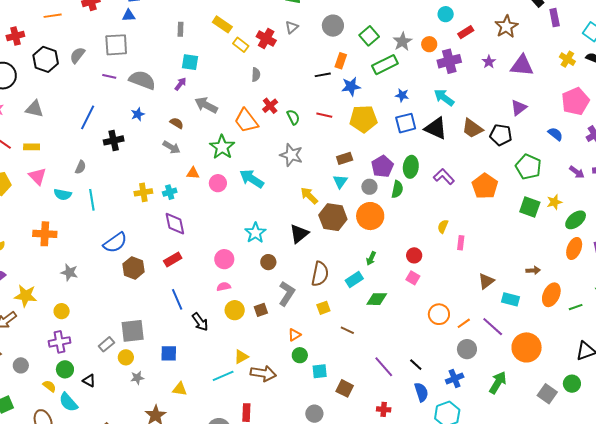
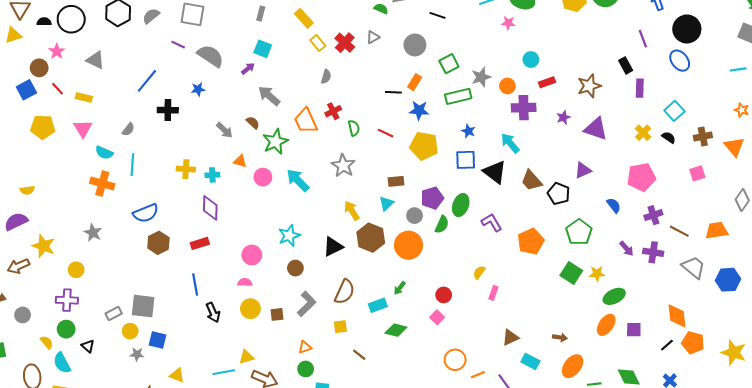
brown semicircle: (177, 123) -> (253, 123), moved
orange cross: (45, 234) -> (102, 184), moved
blue square: (169, 353) -> (157, 340), moved

